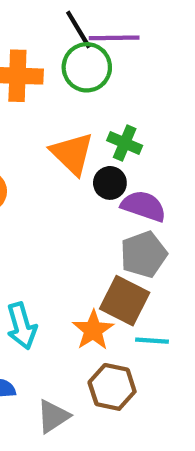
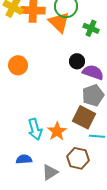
green cross: (125, 143) -> (91, 28), moved
orange triangle: (72, 154) -> (59, 22), moved
orange star: (93, 330) -> (57, 131), moved

